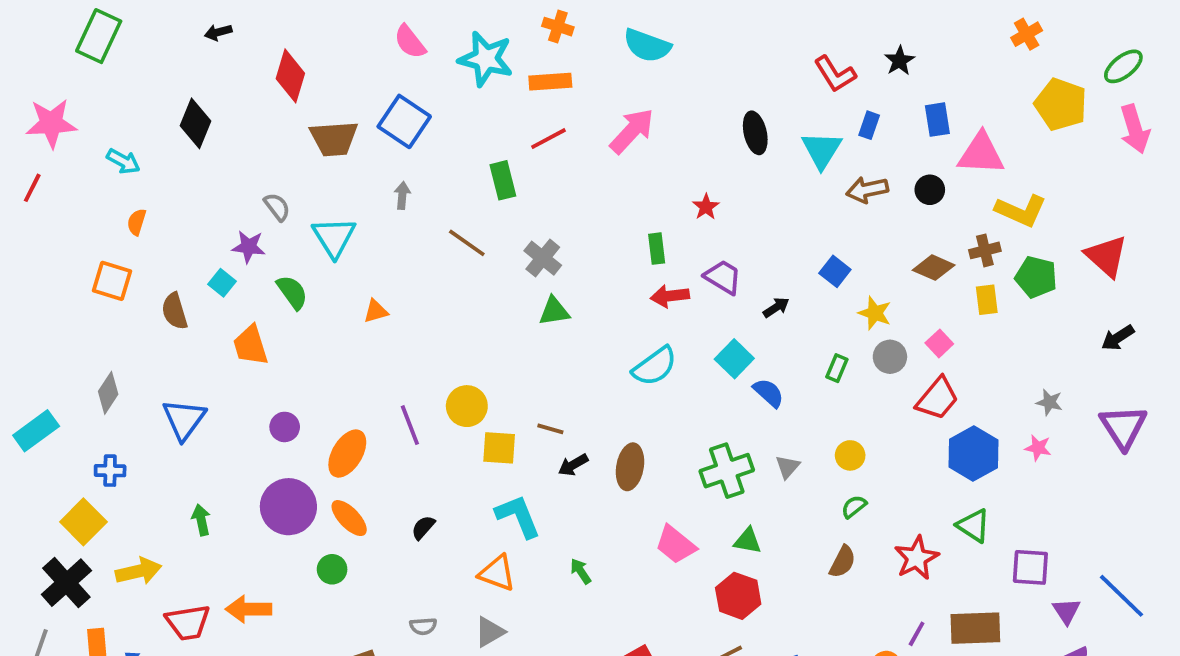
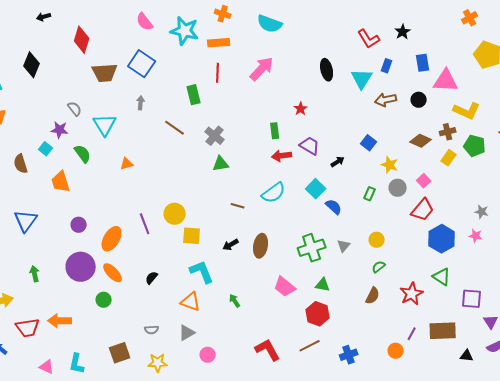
red line: (548, 139) -> (218, 73), turned -60
yellow rectangle: (987, 300) -> (449, 158), turned 42
brown line: (550, 429) -> (238, 206), moved

